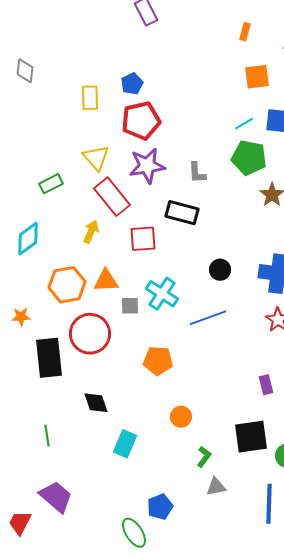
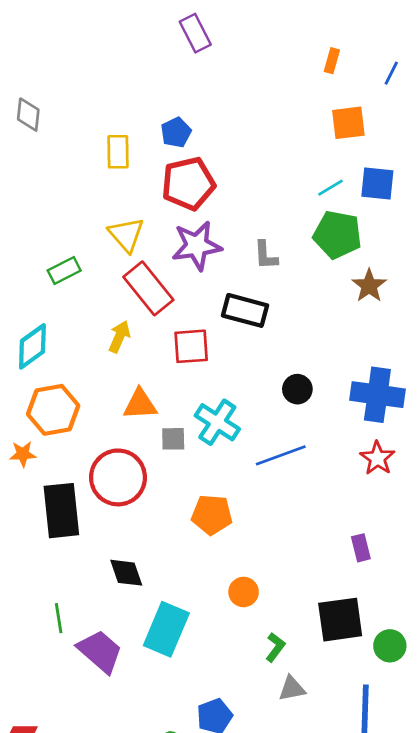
orange hexagon: (67, 285) -> (53, 410), moved
cyan rectangle: (125, 444) -> (166, 629), size x1.4
purple trapezoid: (56, 497) -> (100, 651), moved

